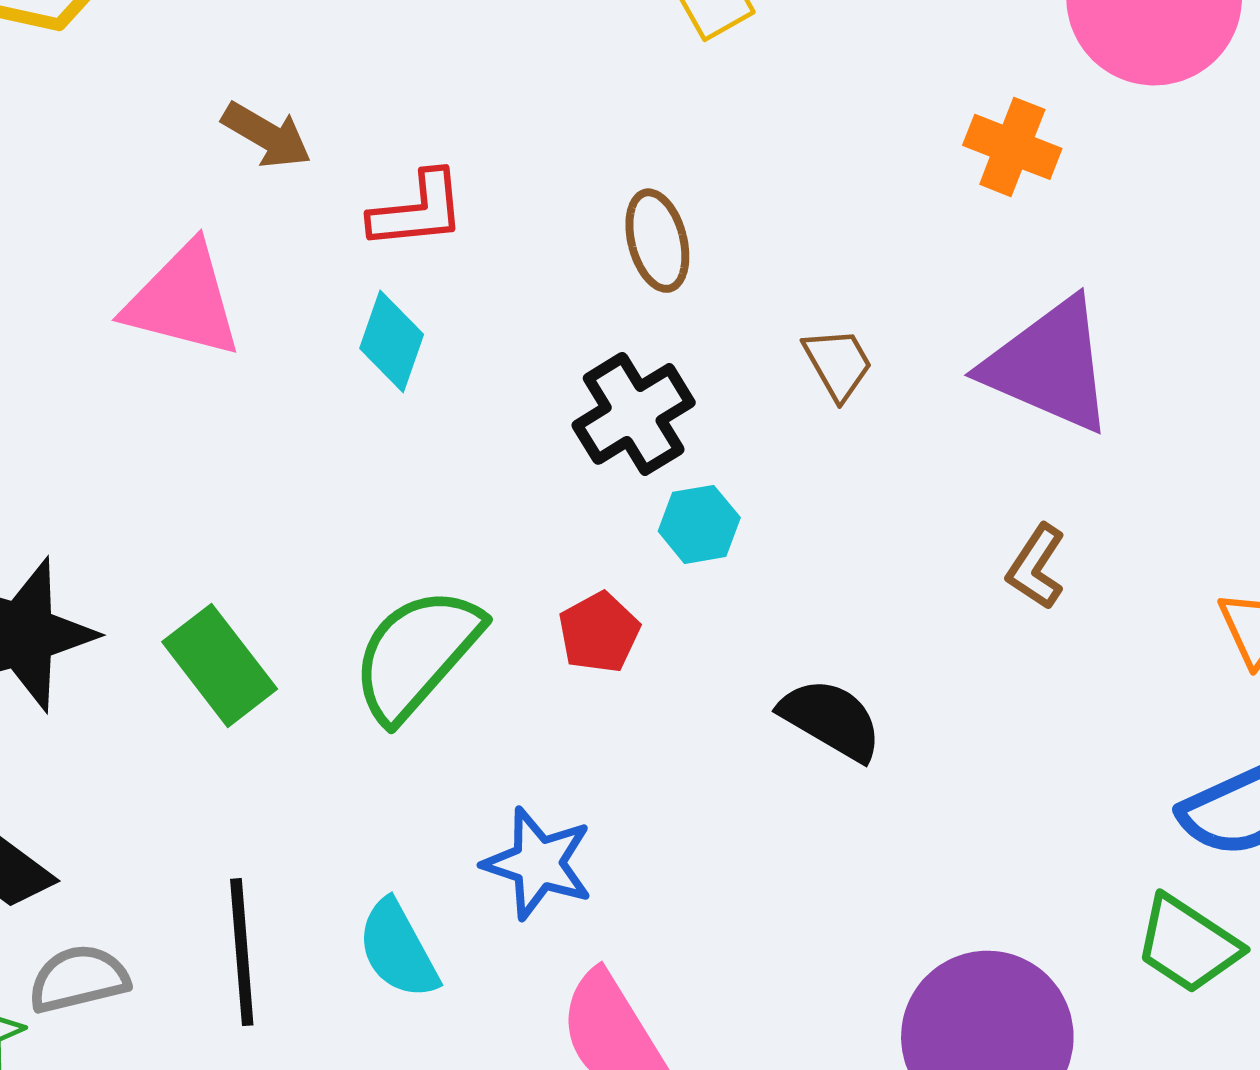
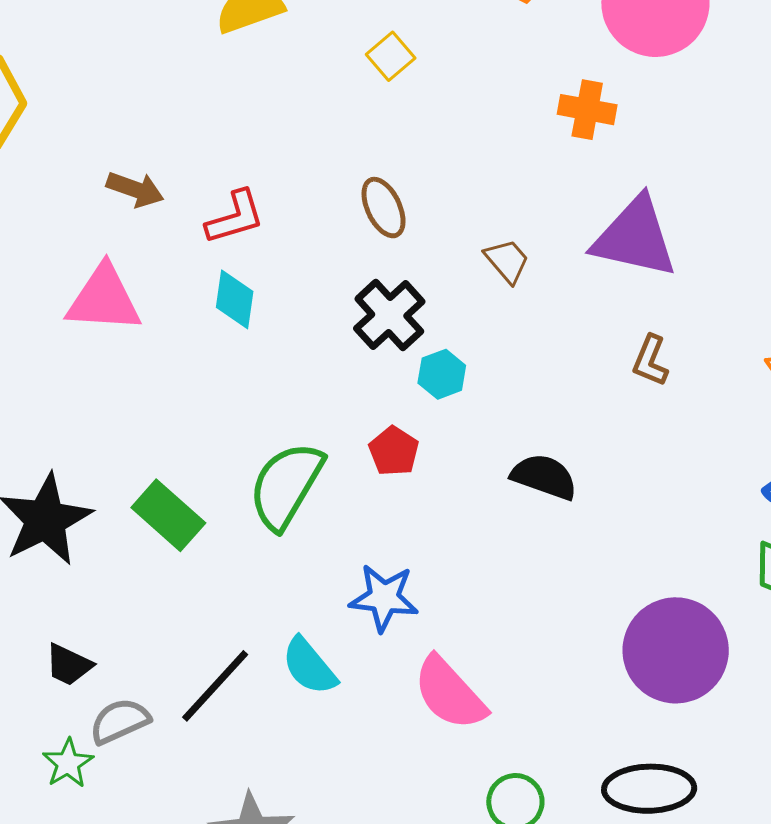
black line: (242, 952) -> (215, 686), turned 58

